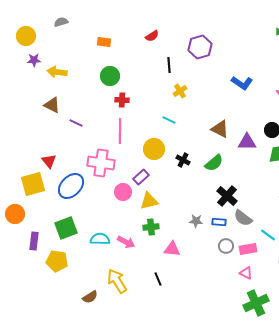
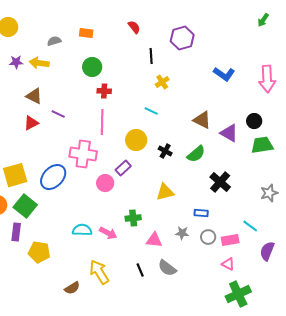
gray semicircle: (61, 22) -> (54, 41), moved
red semicircle: (152, 36) -> (134, 27), turned -96
purple star: (34, 60) -> (16, 62), moved
purple triangle: (247, 142) -> (229, 133), turned 30
red triangle: (49, 161) -> (31, 123), moved, turned 42
black cross: (227, 196) -> (220, 182), moved
yellow triangle: (149, 201) -> (165, 192), moved
gray semicircle: (243, 218) -> (167, 268), moved
gray star: (196, 221) -> (182, 233), moved
green square: (66, 228) -> (25, 206), moved, turned -30

